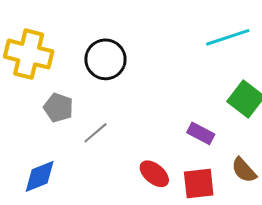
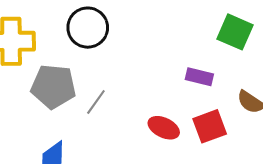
gray pentagon: (58, 108) -> (53, 87), size x1.5

